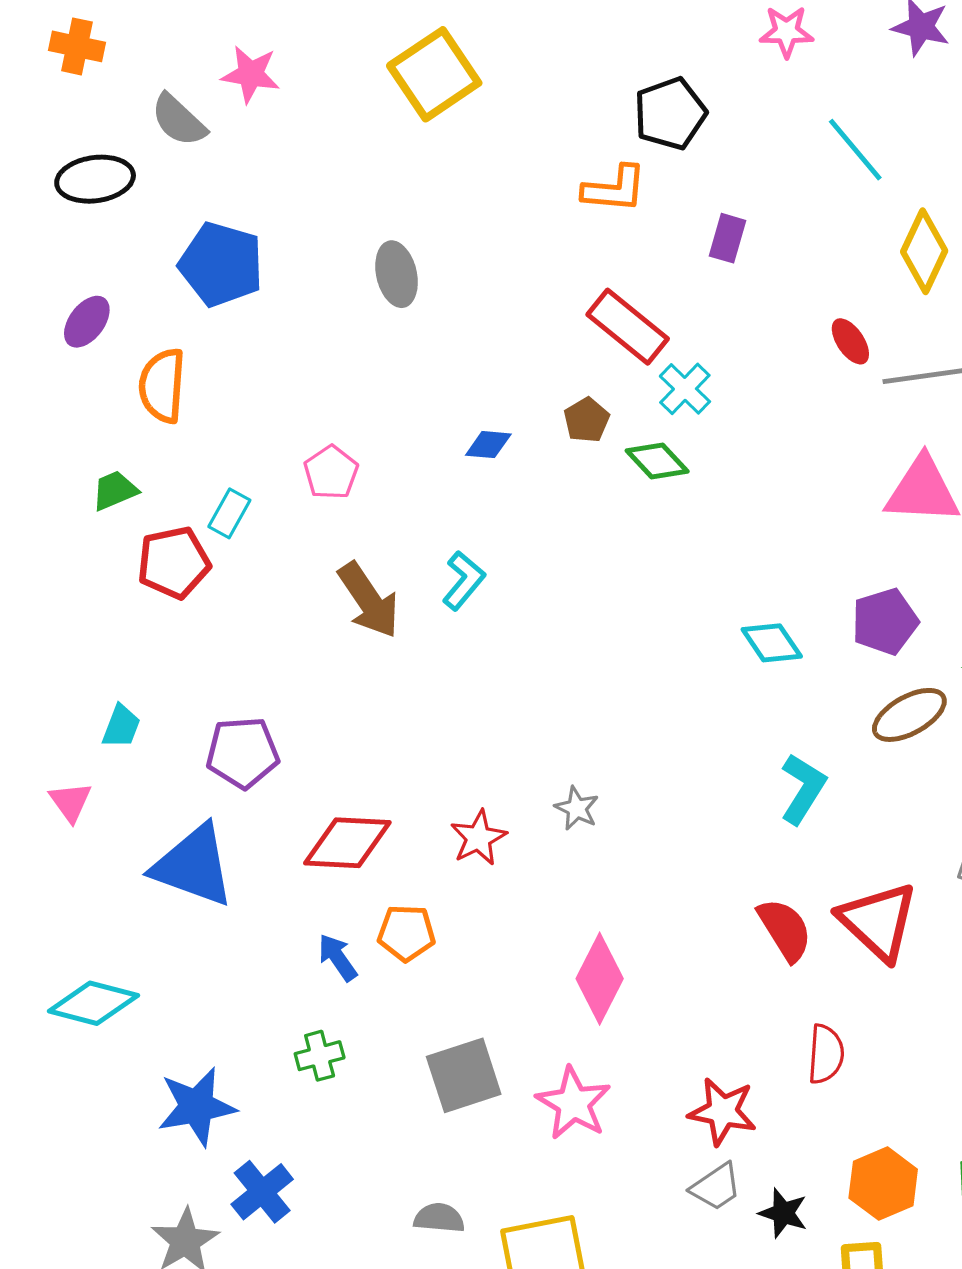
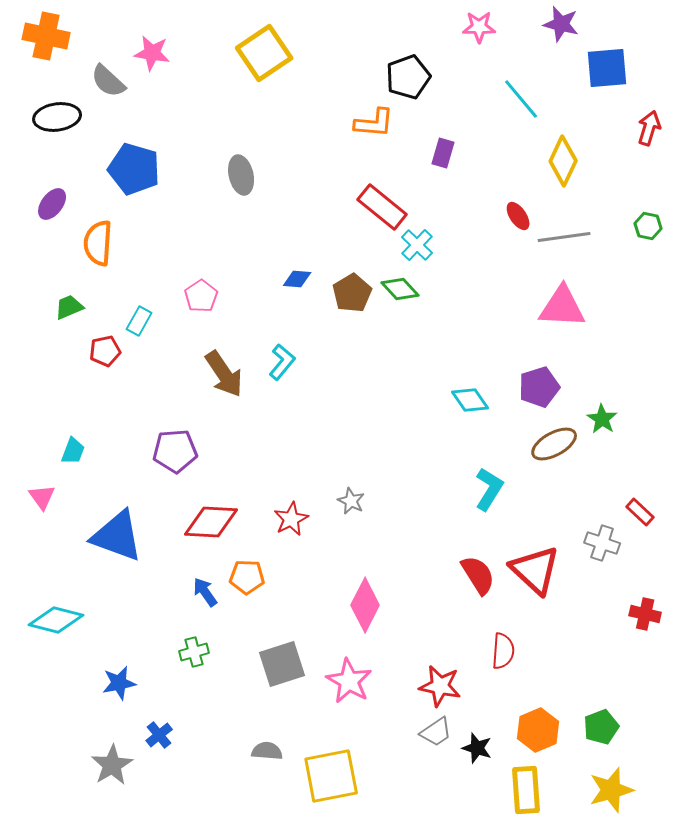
orange cross: (77, 46) -> (46, 36), size x1.4
brown pentagon: (587, 420) -> (352, 293), moved, size x1.4
red pentagon: (174, 563) -> (105, 351), size x0.7
purple pentagon: (242, 753) -> (175, 451), moved
blue star: (197, 1107) -> (119, 683), size x0.7
blue cross: (262, 1192) -> (159, 735), size x0.7

